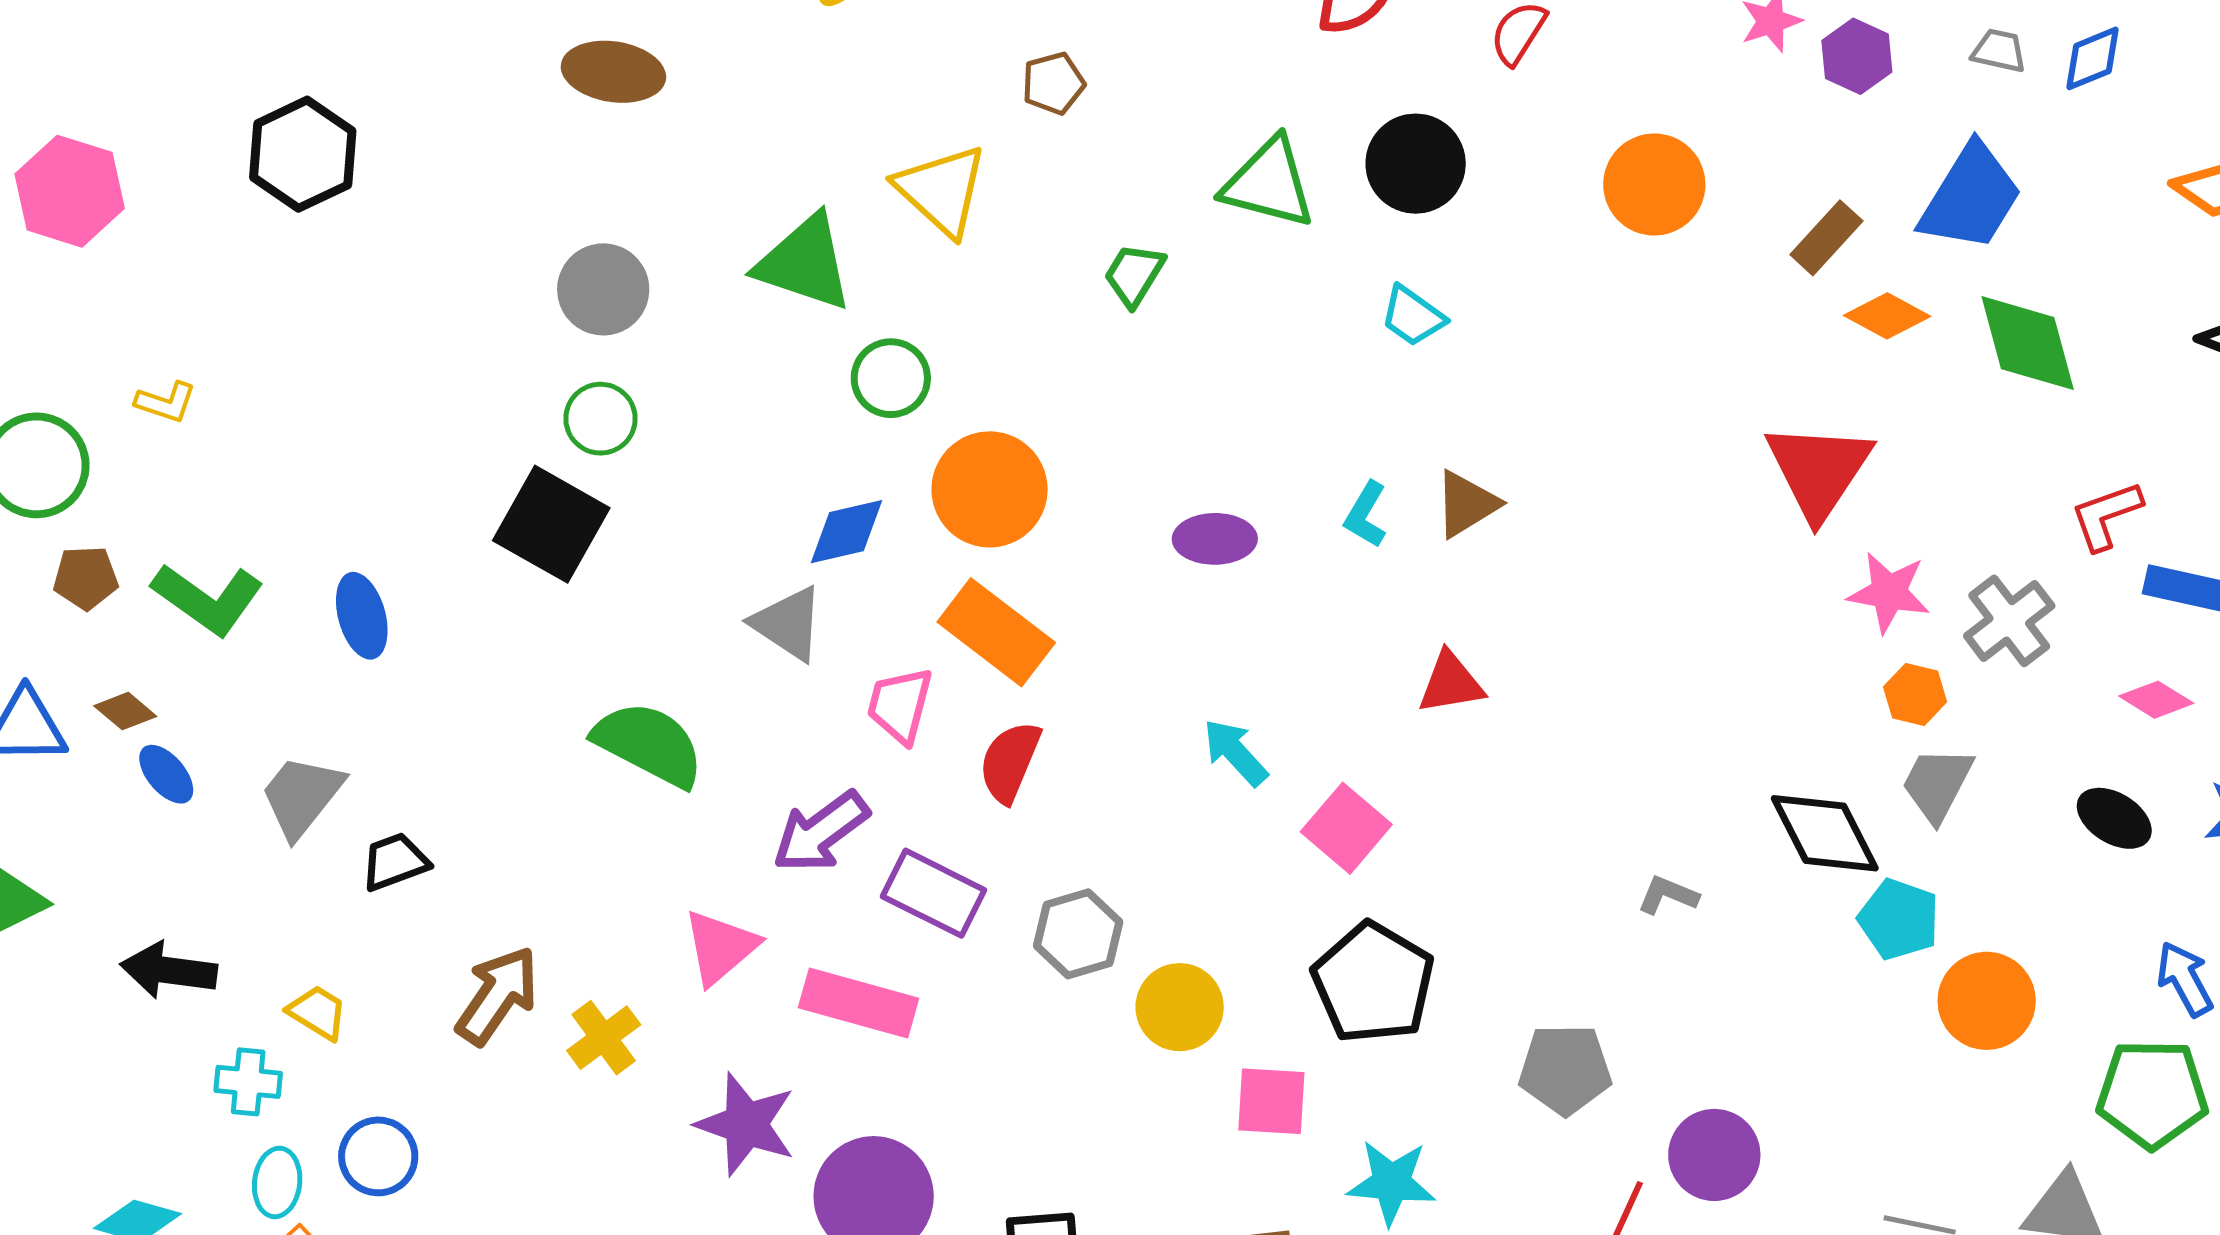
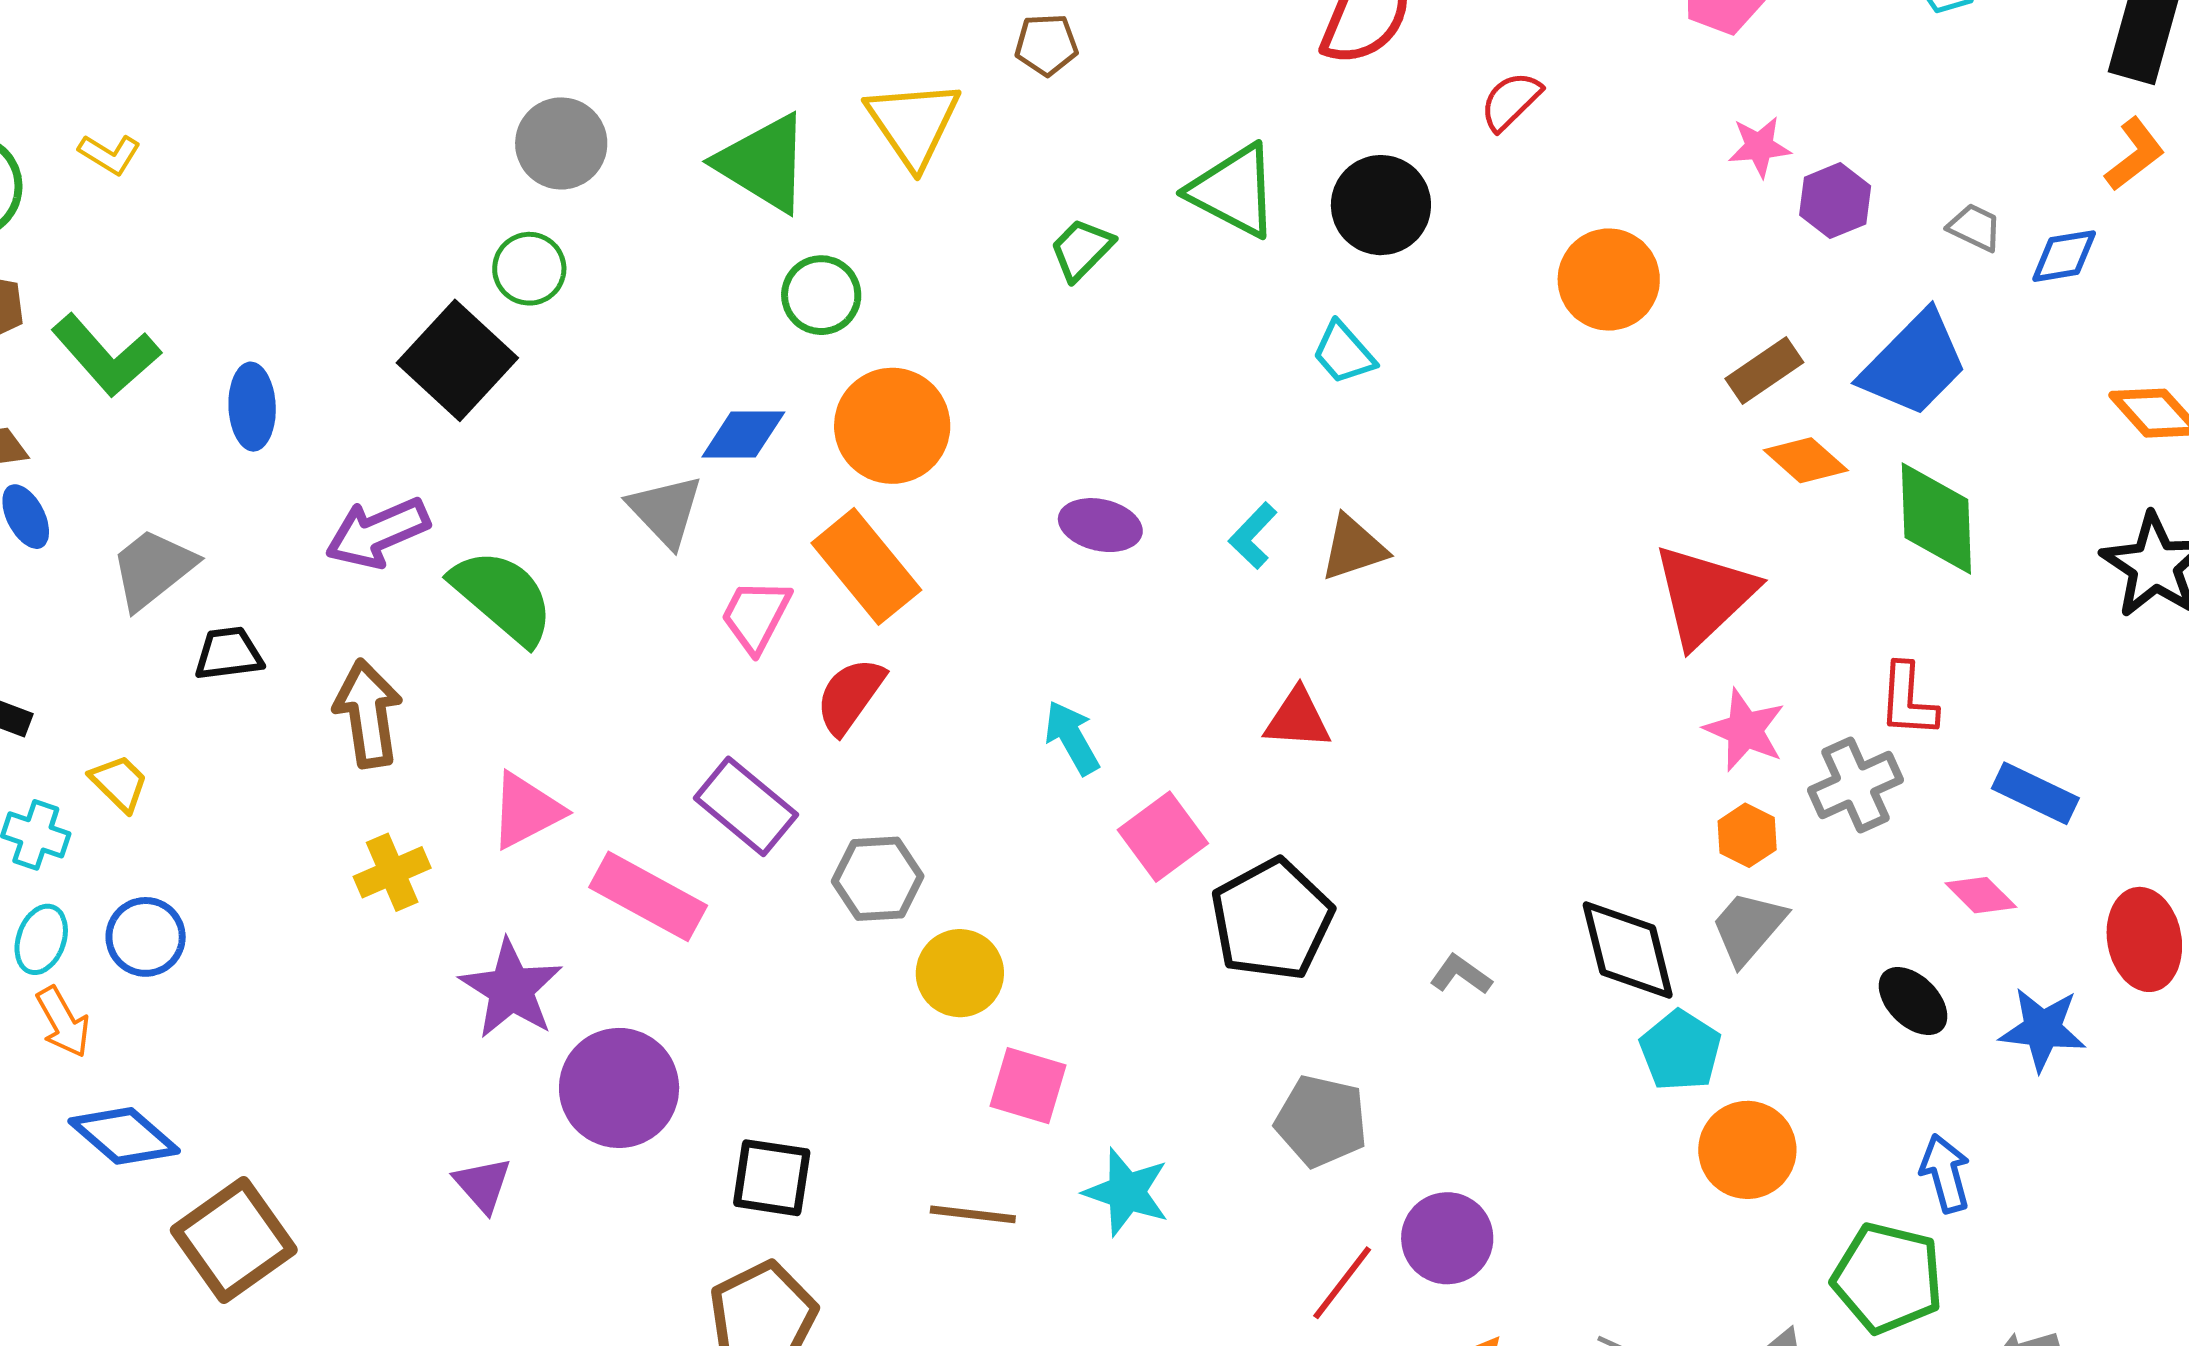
red L-shape: (2106, 515) -> (1908, 700), moved, turned -80
purple arrow: (821, 832) -> (377, 533), moved
black pentagon: (1373, 983) -> (1272, 920), moved
brown arrow: (497, 996) -> (368, 713), moved, turned -56

